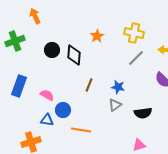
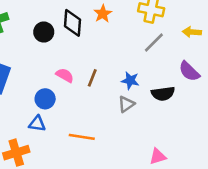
black diamond: (74, 55) -> (73, 23), moved
pink semicircle: (47, 95) -> (65, 75), moved
blue circle: (63, 110) -> (45, 99), moved
black semicircle: (143, 113) -> (163, 94), moved

